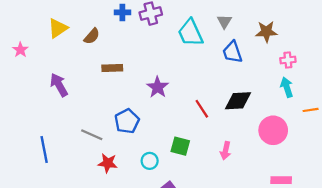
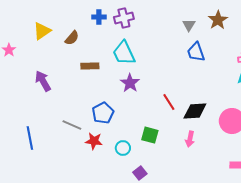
brown star: (266, 32) -> (218, 20), moved, turned -30
cyan trapezoid: (190, 33) -> (124, 53), moved
black diamond: (238, 101) -> (195, 111), moved
red star: (108, 163) -> (94, 141), moved

